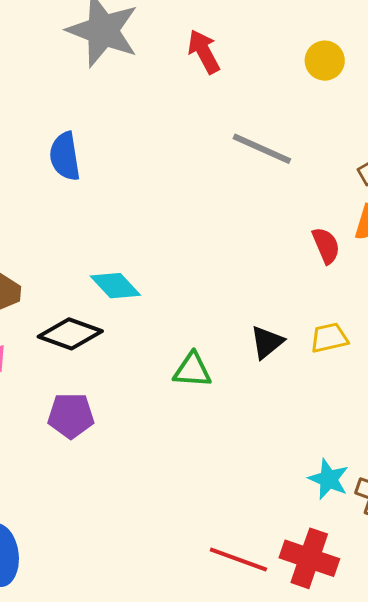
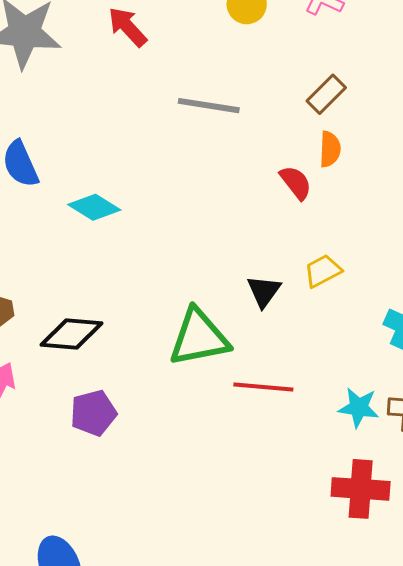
cyan diamond: (115, 286) -> (94, 207), moved
green triangle: (192, 370) -> (199, 338), size x1.6
red line: (238, 559) -> (263, 387), moved

